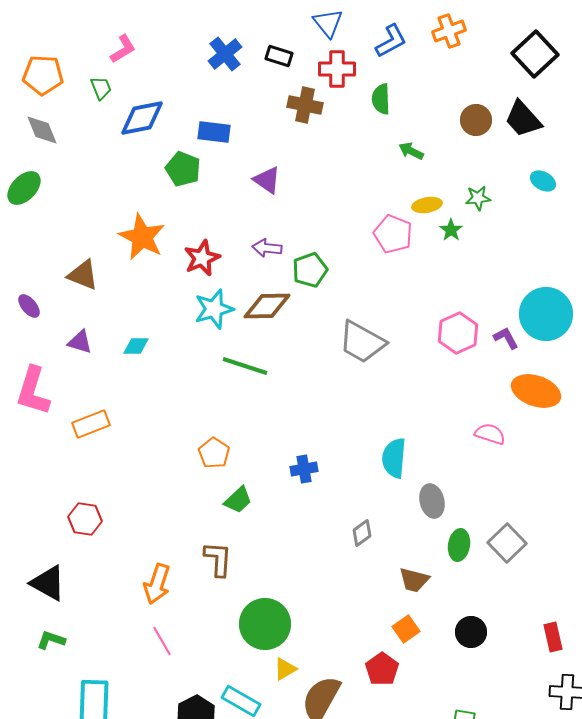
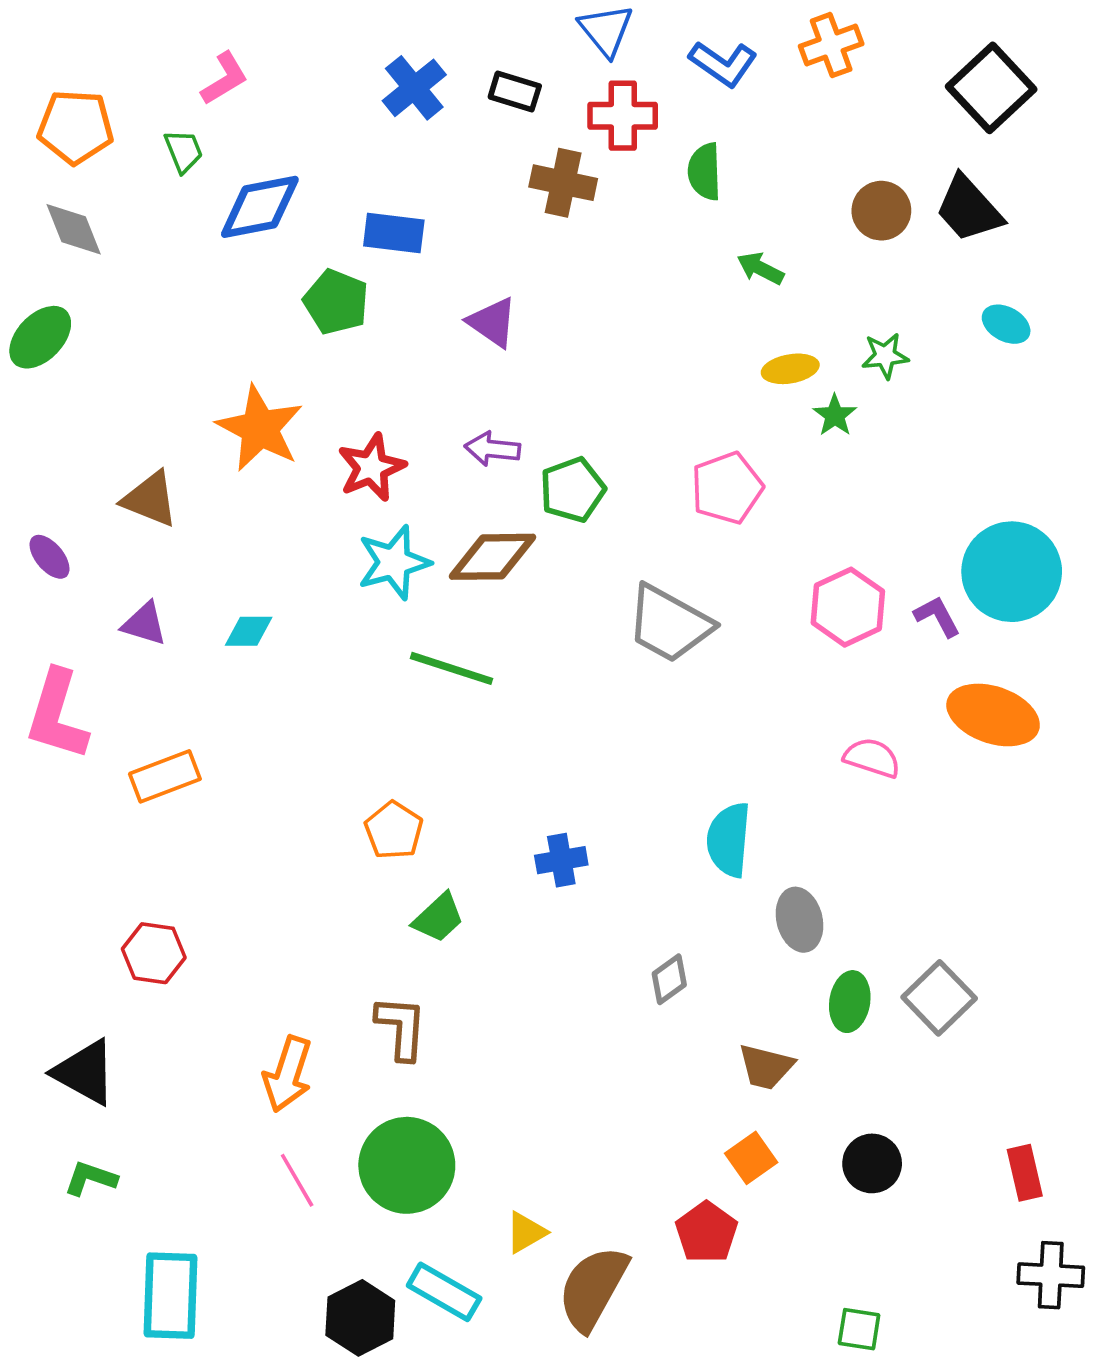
blue L-shape: (391, 41) -> (723, 64), turned 63
pink pentagon: (393, 234) -> (727, 488), moved, turned 30
pink semicircle: (490, 434) -> (872, 758), moved
green circle: (265, 624) -> (407, 1165), moved

